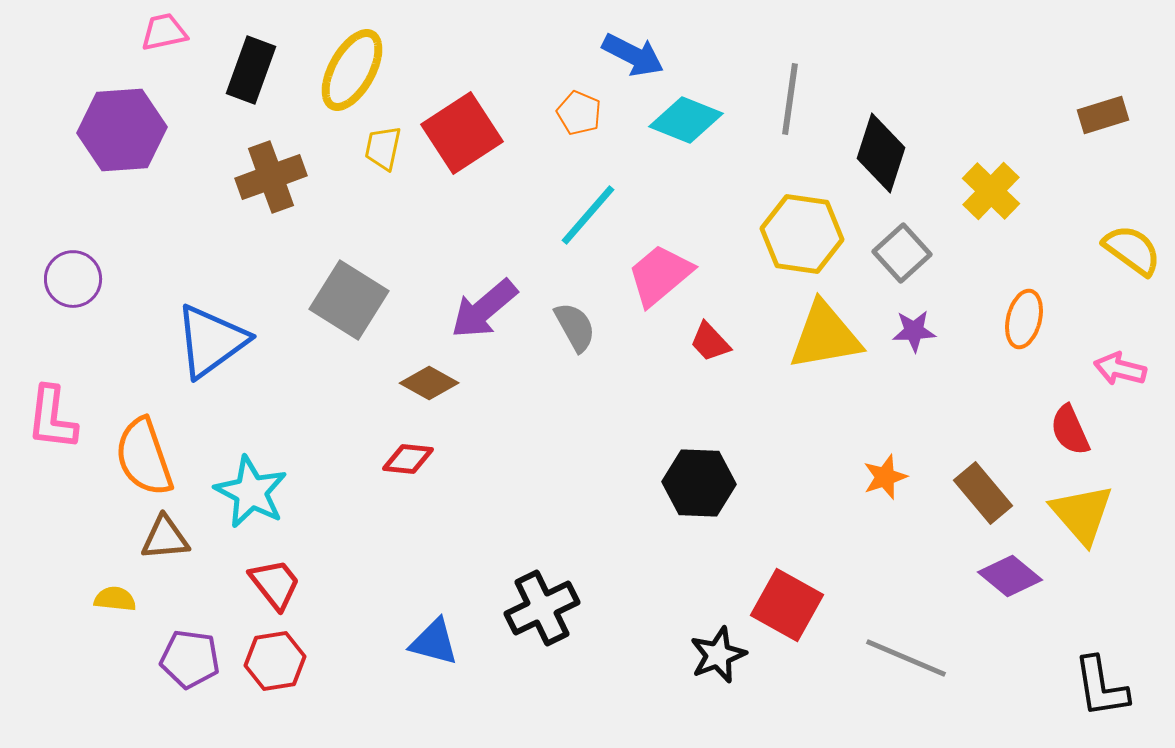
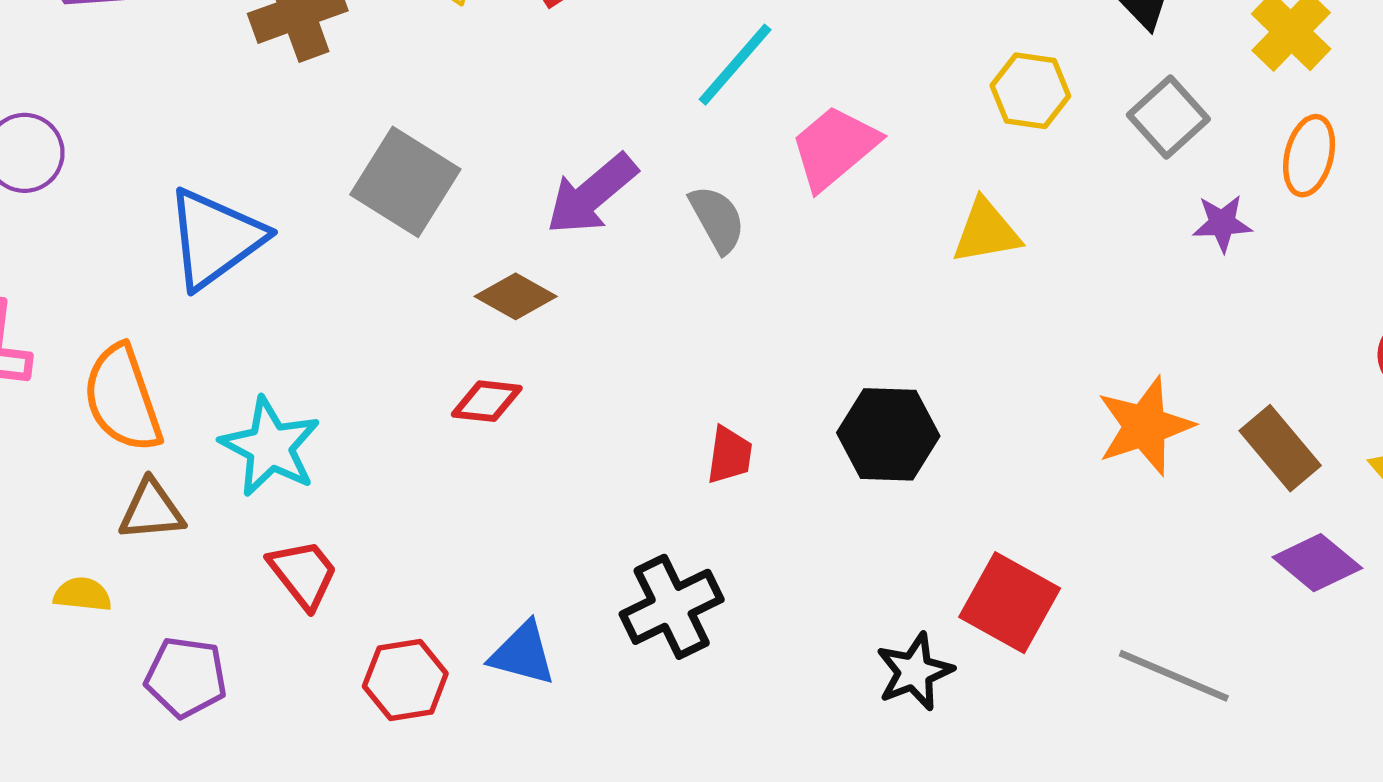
yellow hexagon: (802, 234) -> (1030, 91), size x0.7
orange ellipse: (1024, 319) -> (1309, 156), moved
purple star: (914, 331) -> (1222, 223), moved
yellow triangle: (825, 336) -> (986, 232), moved, size x0.7
red trapezoid: (710, 342) -> (730, 455), moved, turned -129
orange star: (885, 477) -> (1145, 426), size x1.6
red hexagon: (275, 661) -> (405, 680), moved

